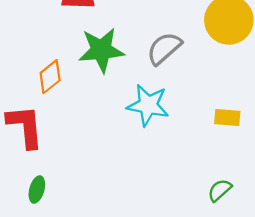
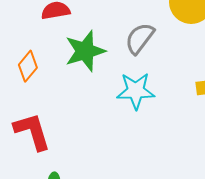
orange diamond: (50, 77) -> (28, 66), moved

